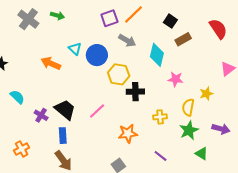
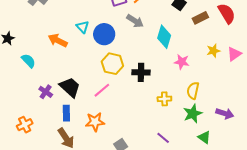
brown rectangle: (183, 39) -> (200, 18), moved
yellow hexagon: (119, 74) -> (112, 64), moved
yellow star: (206, 94) -> (213, 51), moved
cyan semicircle: (17, 97) -> (28, 61), moved
orange star: (128, 133) -> (95, 122), moved

